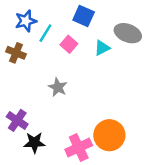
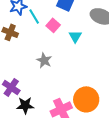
cyan line: (45, 33) -> (34, 16), turned -63
cyan triangle: (102, 48) -> (75, 36), moved, turned -32

